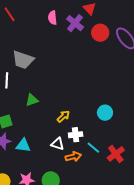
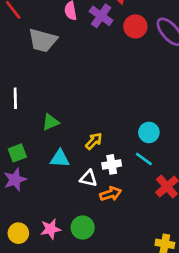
gray trapezoid: (23, 60) -> (43, 40), moved
cyan triangle: (23, 145) -> (60, 159), moved
cyan line: (93, 148) -> (144, 159), moved

